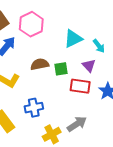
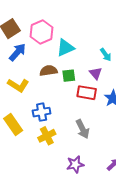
cyan triangle: (73, 39) -> (65, 48), moved
gray arrow: (77, 124) -> (82, 129), turned 96
yellow cross: (52, 134) -> (47, 136), moved

